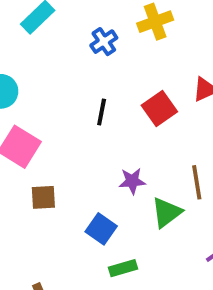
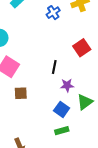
black line: (102, 112) -> (54, 67), moved
blue square: (101, 229) -> (62, 109), moved

